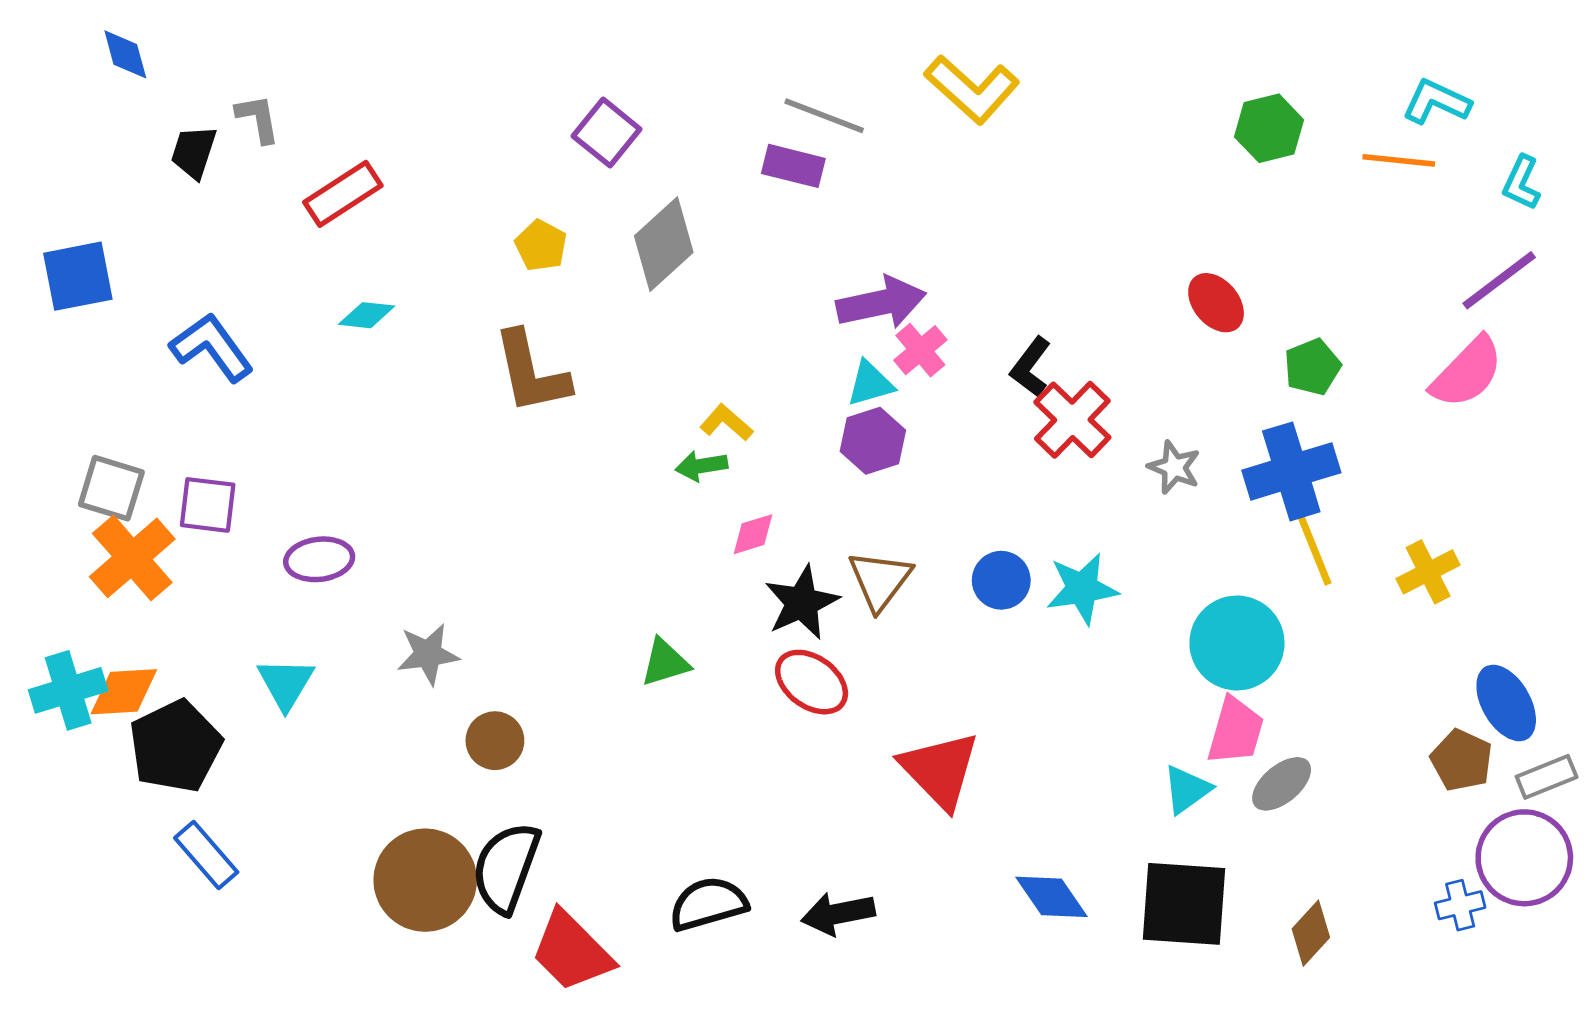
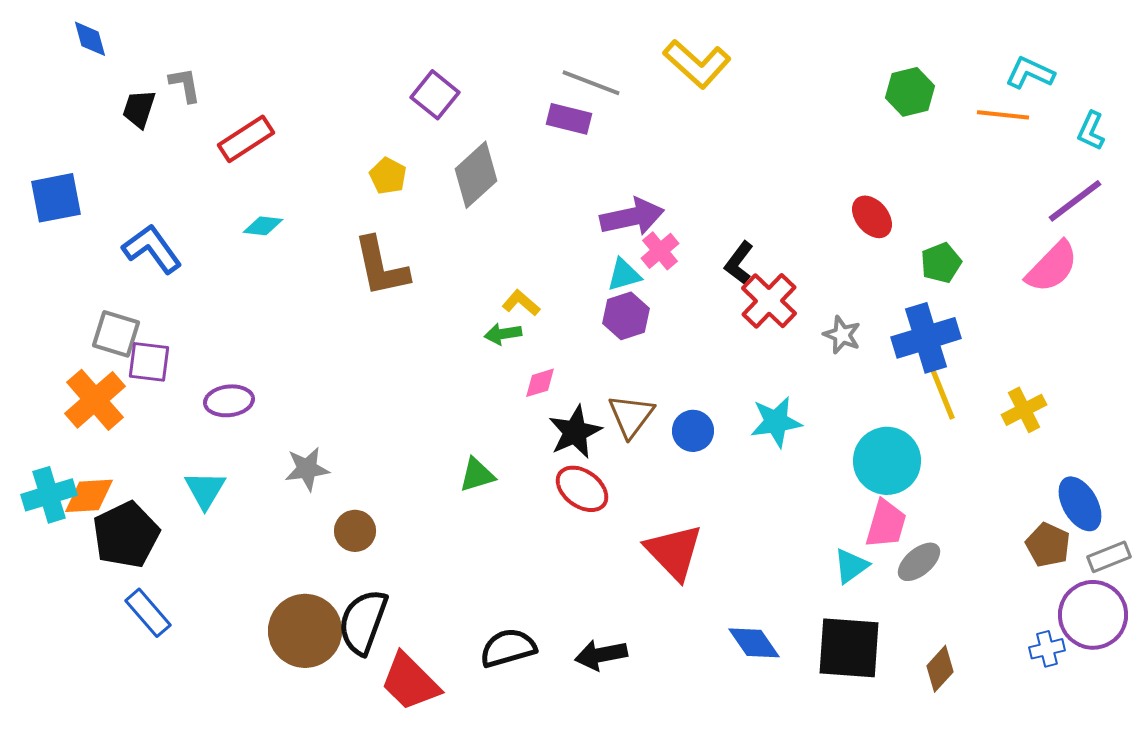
gray square: (111, 488) -> (116, 334), moved
blue circle: (1001, 580) -> (693, 431), moved

